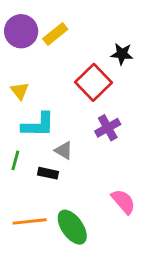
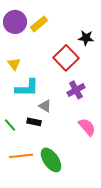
green line: (15, 160) -> (10, 125), moved, turned -56
pink semicircle: (123, 202) -> (87, 127), moved

